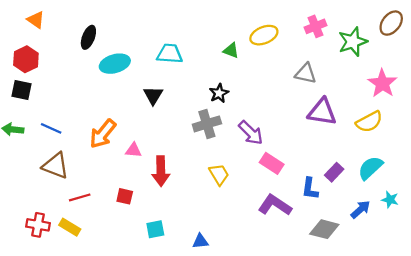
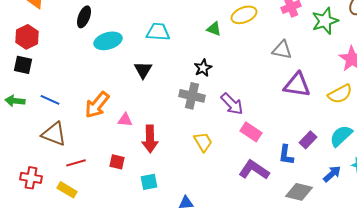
gray cross: (207, 124) -> (192, 96), turned 30
red cross: (38, 225) -> (31, 178), moved
cyan square: (155, 229) -> (149, 182), moved

